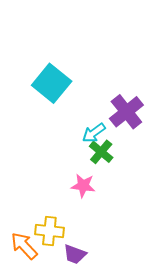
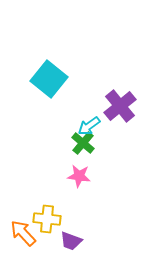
green cross: (101, 152) -> (83, 143), moved

